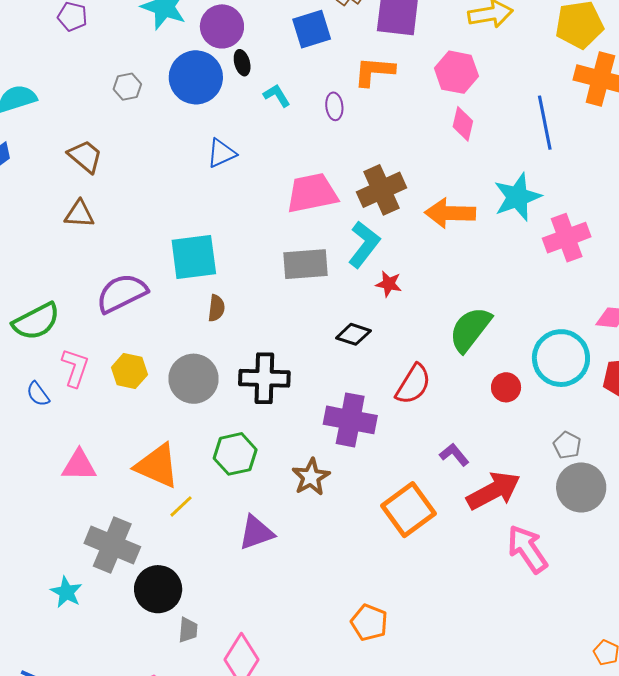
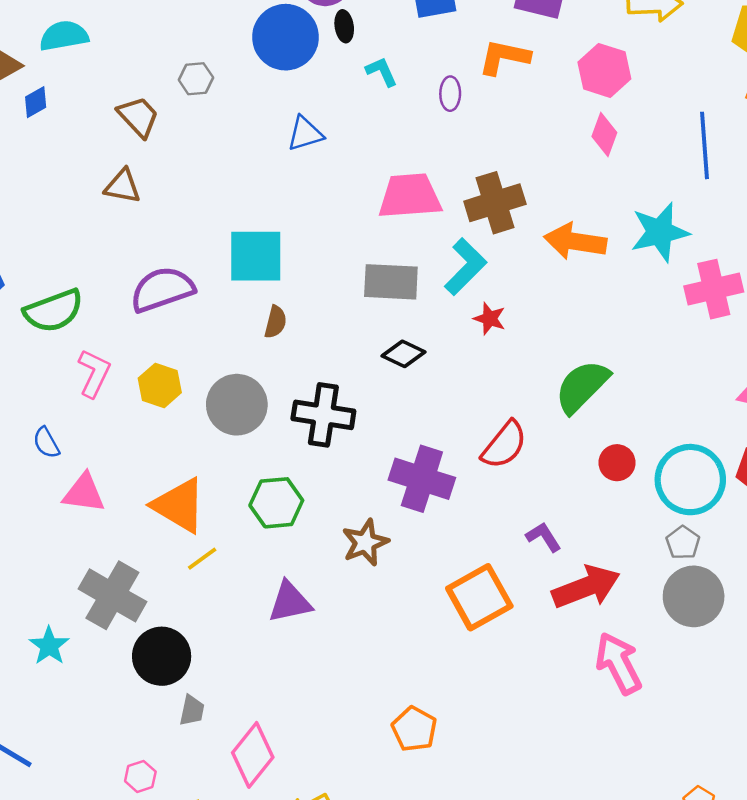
gray hexagon: (127, 87) -> (196, 79), moved
black diamond: (353, 334) -> (404, 354), moved
cyan circle: (561, 358) -> (690, 480), moved
blue semicircle: (38, 394) -> (46, 443), moved

